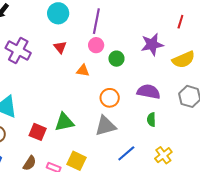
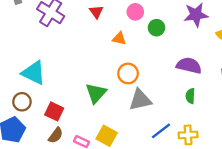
orange circle: (110, 98) -> (128, 73), moved
green triangle: (64, 122) -> (96, 93), turned -40
red square: (38, 132) -> (54, 111), moved
yellow cross: (163, 155) -> (188, 135), moved, turned 30

